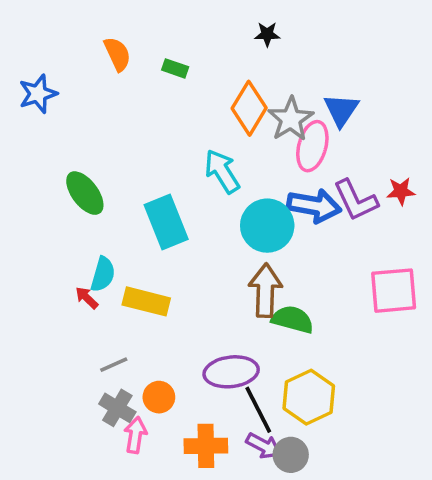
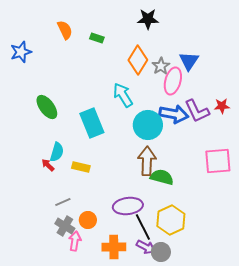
black star: (267, 34) -> (148, 19), size x1.5
gray star: (291, 119) -> (161, 66), size x0.7
yellow rectangle: (146, 301) -> (81, 167), size x0.7

